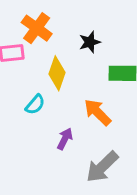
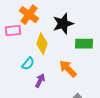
black star: (90, 42) -> (63, 24), size x1.5
purple arrow: (65, 139) -> (40, 81), moved

